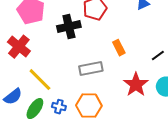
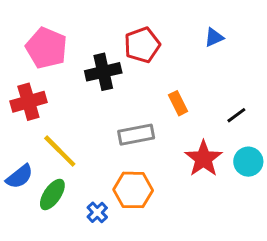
red cross: (19, 47) -> (28, 102), turned 35
blue cross: (59, 107) -> (97, 212), moved, turned 32

